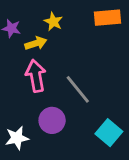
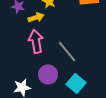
cyan square: (109, 133) -> (76, 83), moved

